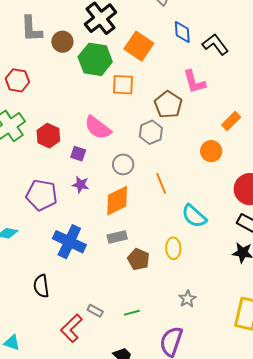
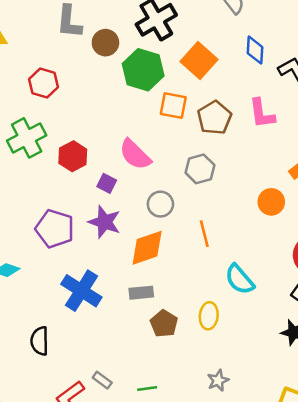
brown pentagon: (168, 105) -> (214, 118), moved
purple star: (81, 185) -> (105, 222), size x1.5

